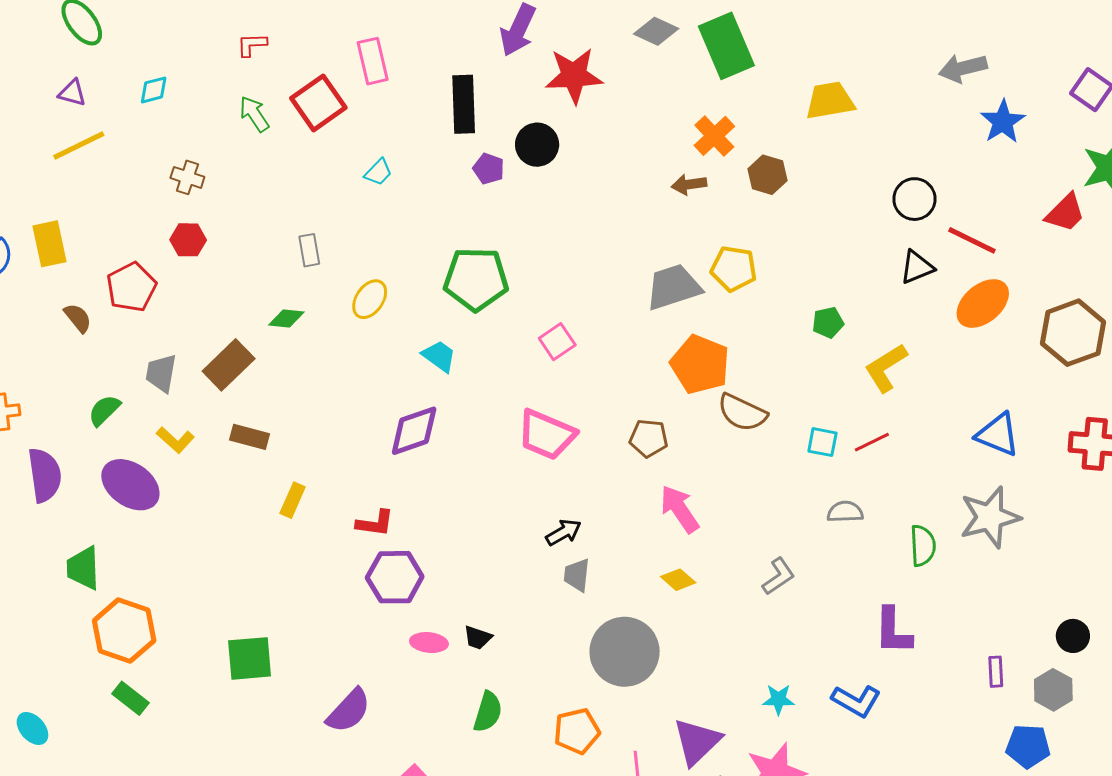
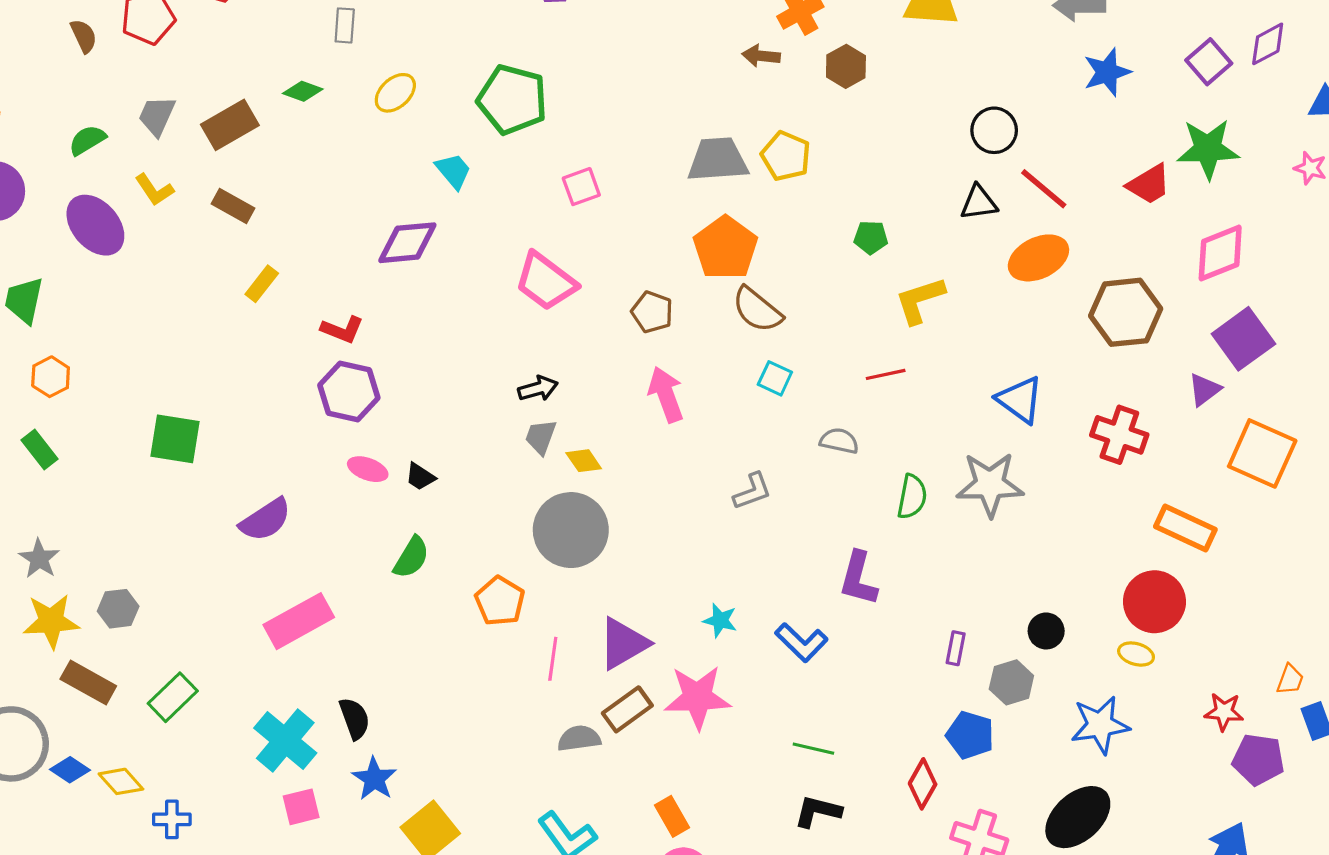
cyan square: (822, 442) -> (775, 378), moved
yellow diamond: (678, 580) -> (584, 461), moved
orange hexagon: (124, 631) -> (51, 377), size x0.6
orange pentagon: (577, 731) -> (500, 601), turned 30

